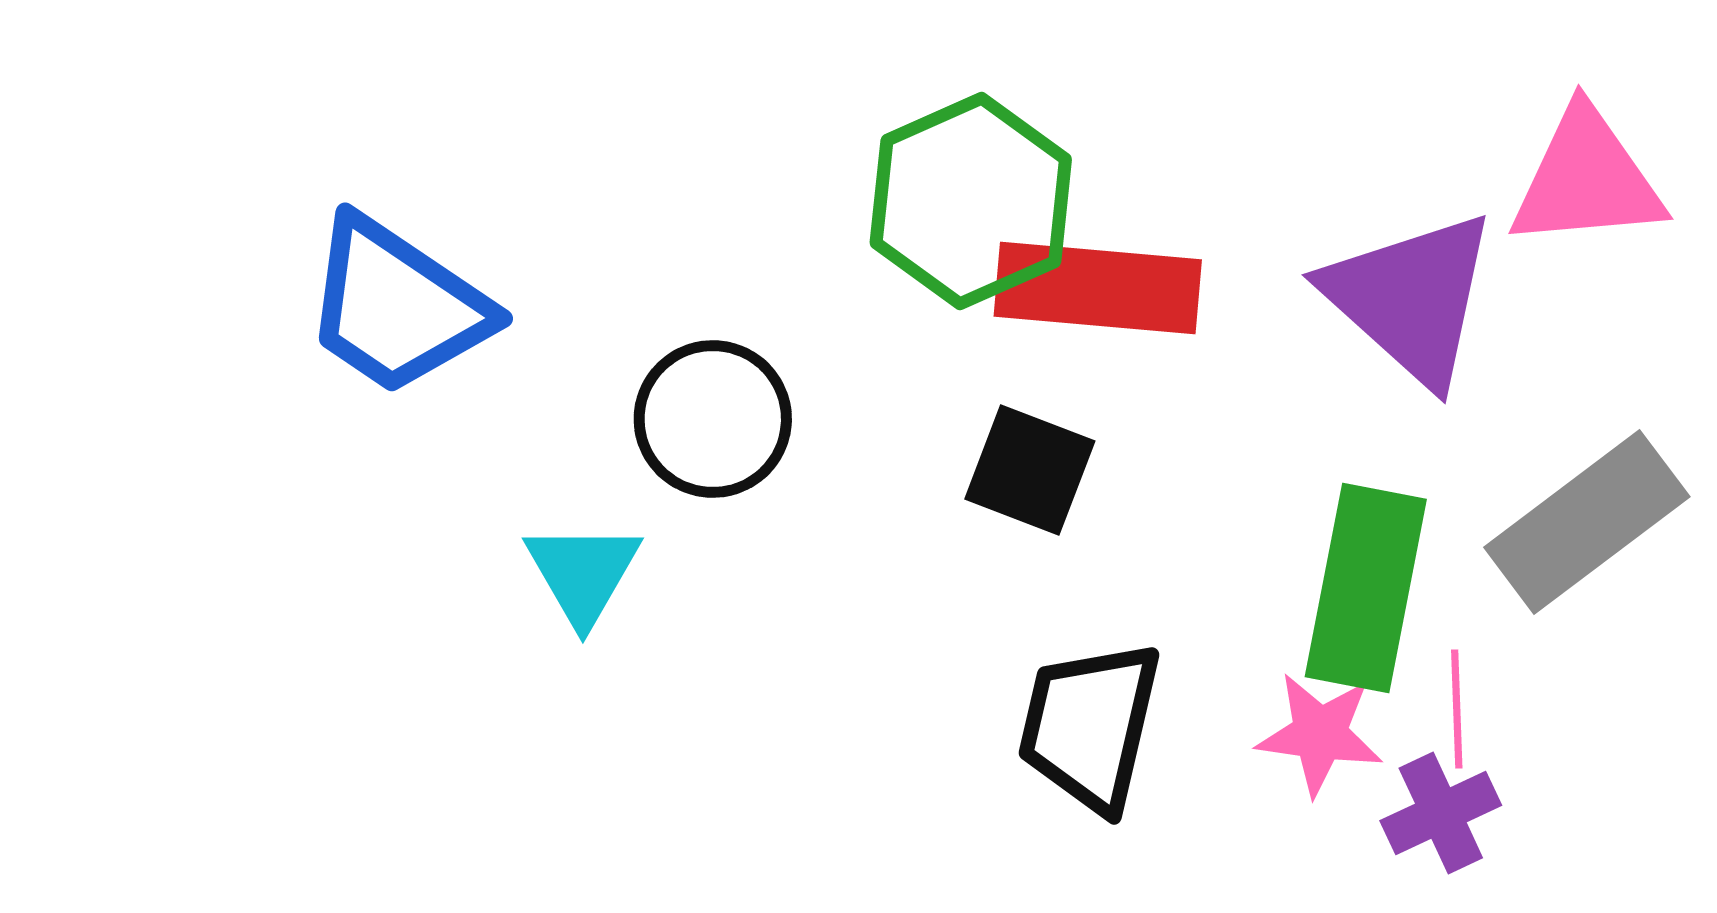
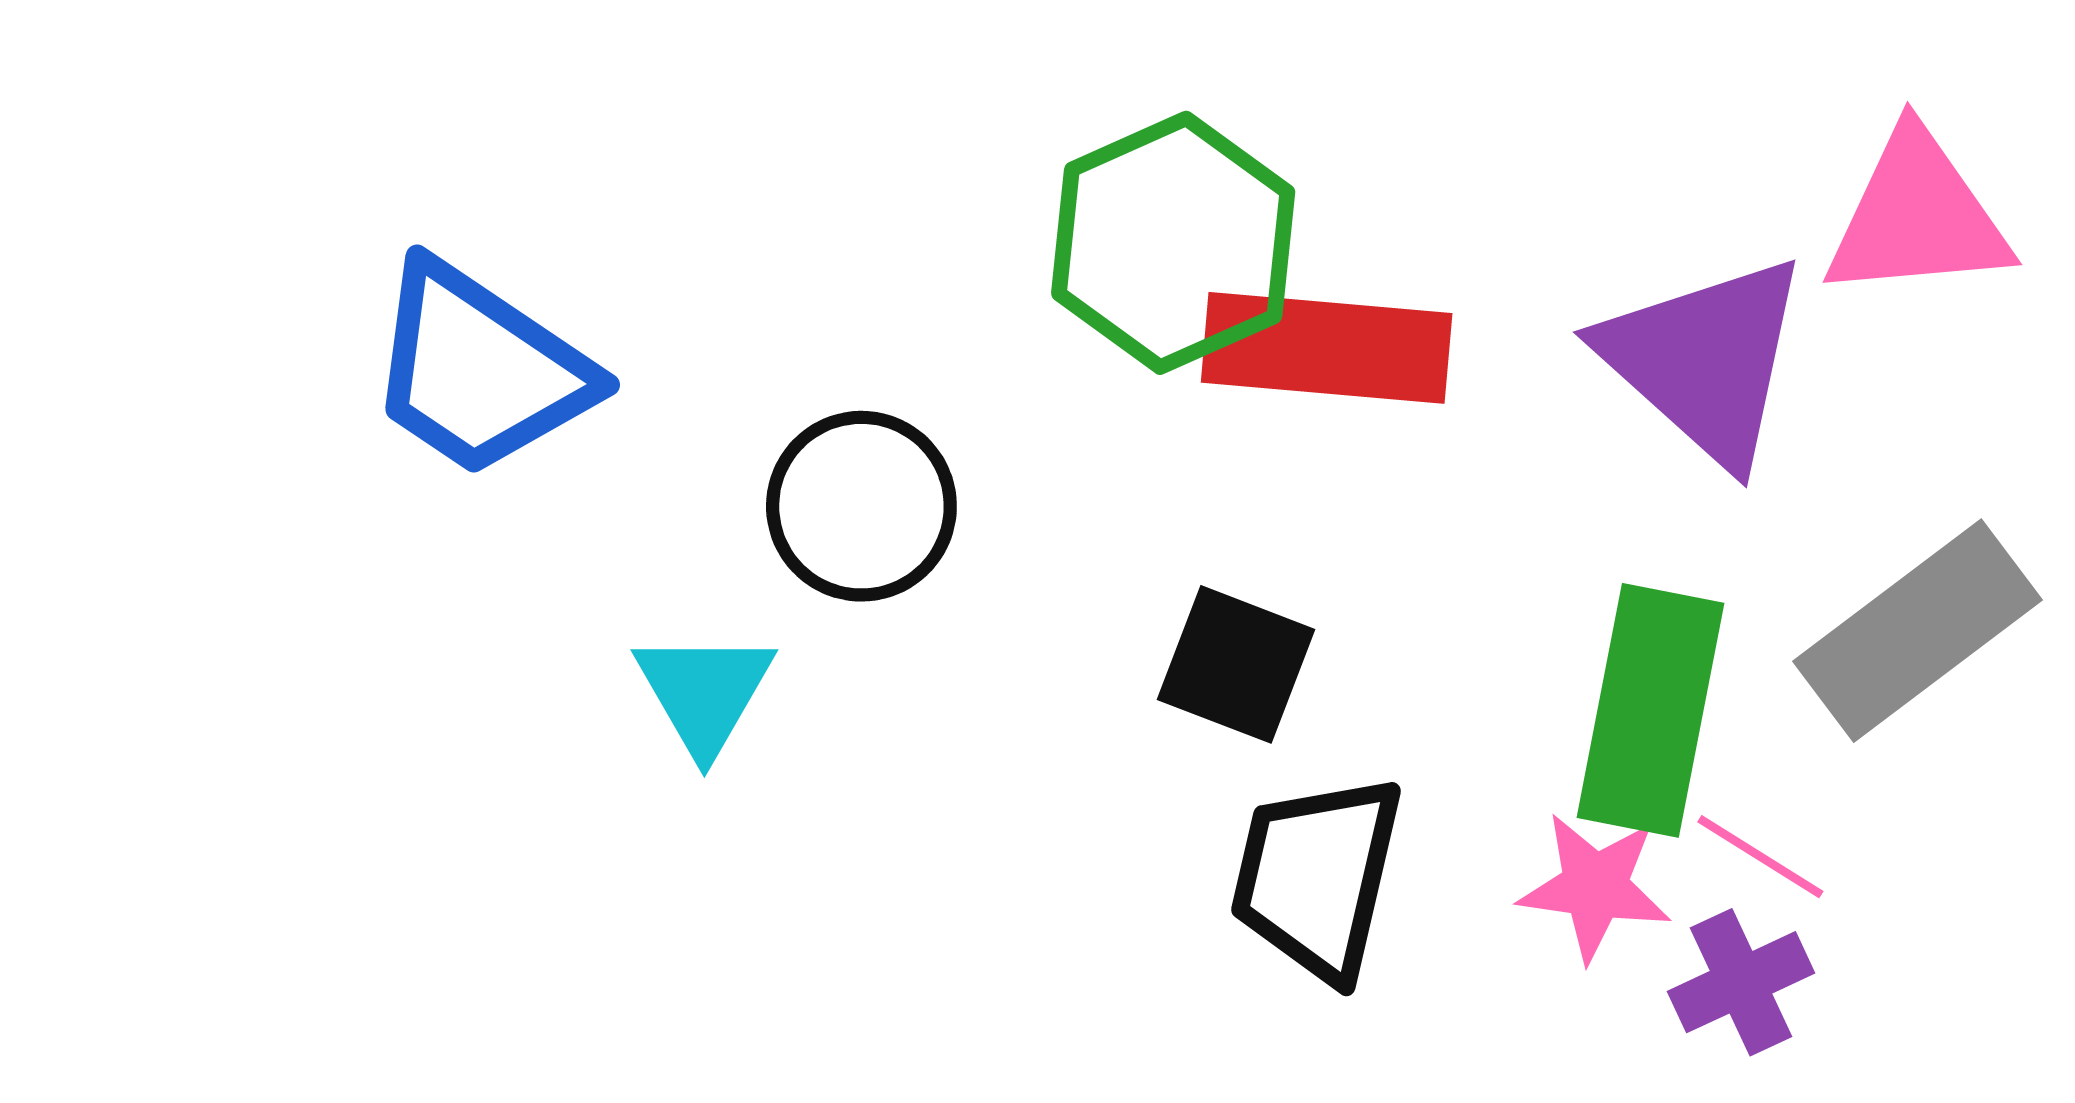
black square: (1030, 470) -> (1236, 664), moved
pink line: (1457, 709) -> (1760, 857), turned -56

